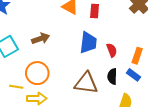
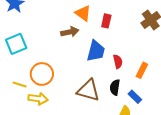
brown arrow: (41, 39) -> (70, 32), moved
blue rectangle: (134, 75) -> (135, 97), moved

